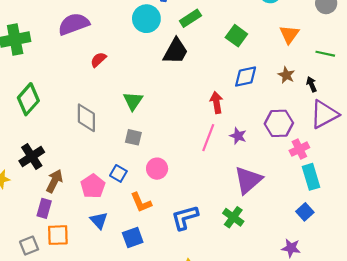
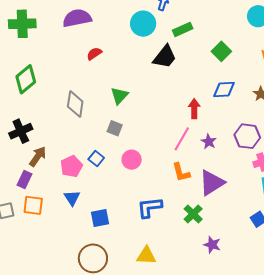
orange L-shape: (141, 202) -> (181, 172), moved
purple star: (291, 248) -> (212, 245), moved

